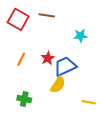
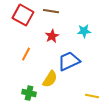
red star: (48, 58) -> (52, 36), moved
yellow semicircle: (58, 85) -> (50, 79), moved

